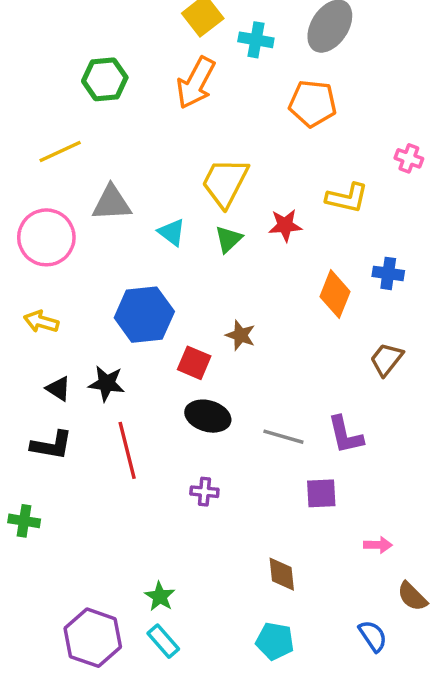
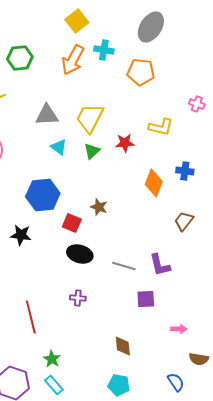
cyan cross: (256, 40) -> (104, 50), moved
gray triangle: (112, 203) -> (47, 115), moved
red line: (127, 450) -> (31, 317), moved
brown semicircle: (412, 596) -> (199, 359), turned -36

